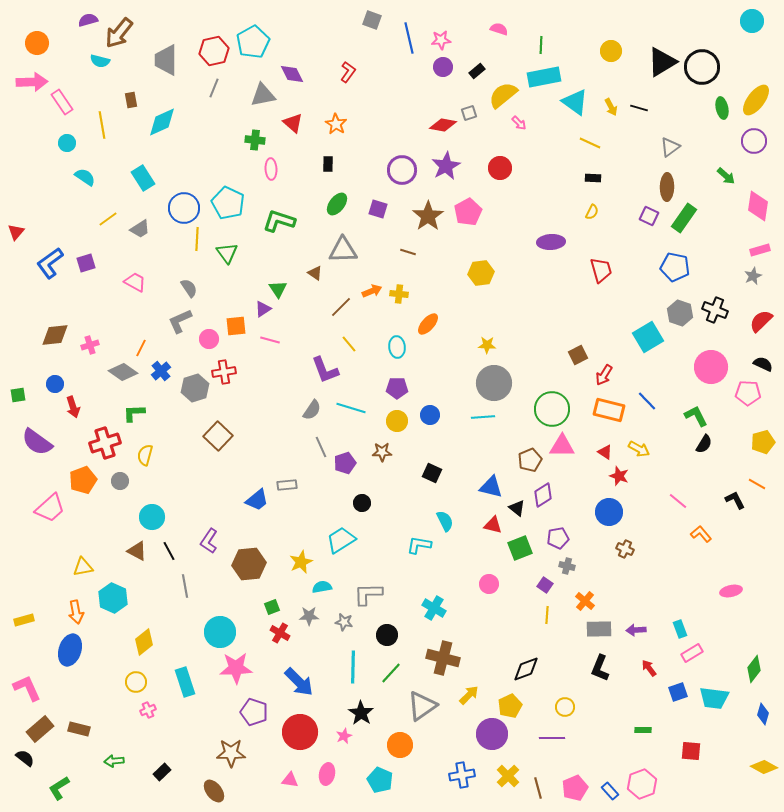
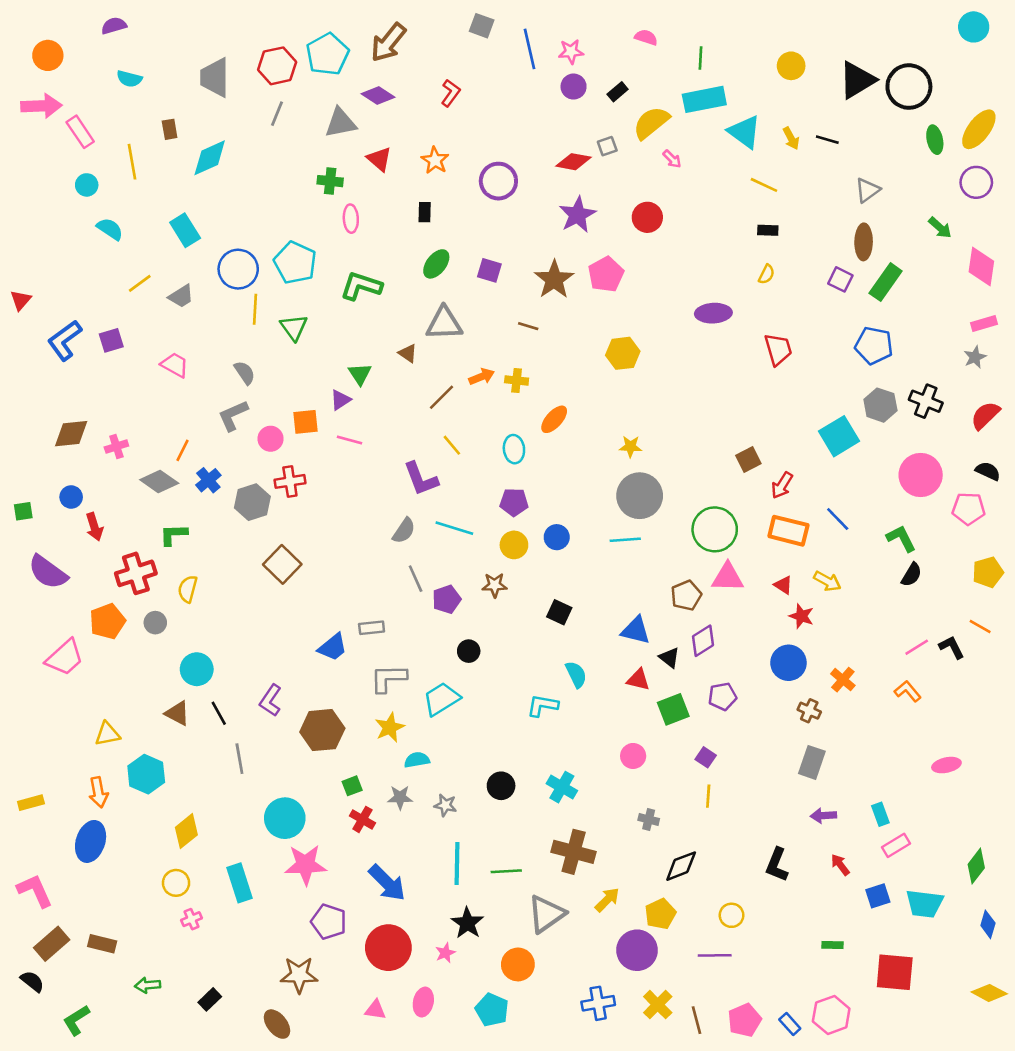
brown arrow: (119, 33) -> (388, 43), moved
purple diamond: (292, 74) -> (378, 96), turned -30
purple circle: (402, 170) -> (498, 181), moved
pink line: (678, 501) -> (917, 647), moved, turned -72
gray cross: (567, 566) -> (649, 819), moved
gray L-shape: (368, 594) -> (388, 678), moved
orange cross: (585, 601) -> (843, 680), moved
gray rectangle: (599, 629) -> (812, 762), moved, turned -70
black circle: (387, 635) -> (501, 786), moved
green line: (391, 673) -> (506, 871), turned 45
red square: (691, 751) -> (895, 972), size x1.5

